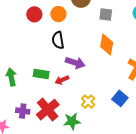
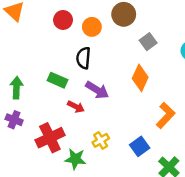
gray square: (106, 14) -> (148, 42), turned 32
green rectangle: (41, 74) -> (58, 80), moved
red arrow: (62, 80) -> (76, 107), turned -144
purple cross: (23, 111) -> (14, 120), moved

